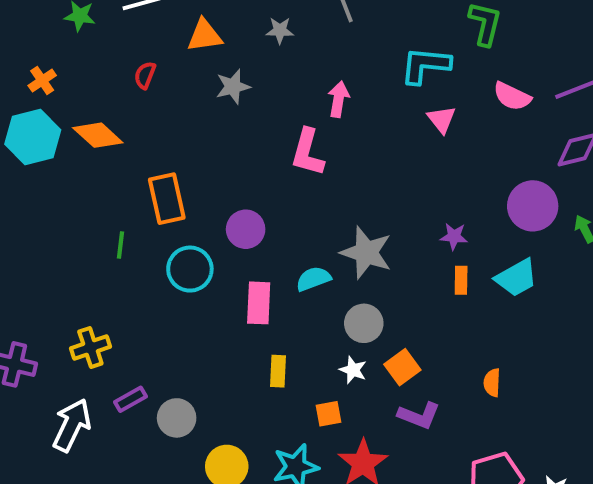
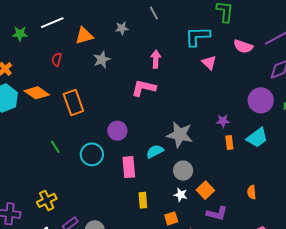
pink L-shape: (308, 152) -> (144, 88), turned 95
orange rectangle: (167, 199) -> (73, 102), moved
green line: (120, 245) -> (55, 147), turned -32

